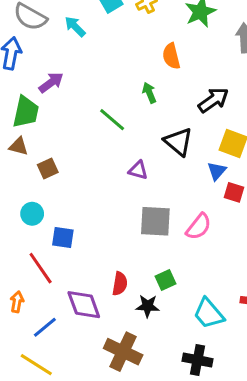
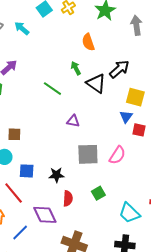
black triangle: (178, 142) -> (96, 83), moved
brown square: (48, 169) -> (14, 134), moved, turned 32
black star: (148, 306) -> (56, 175), moved

